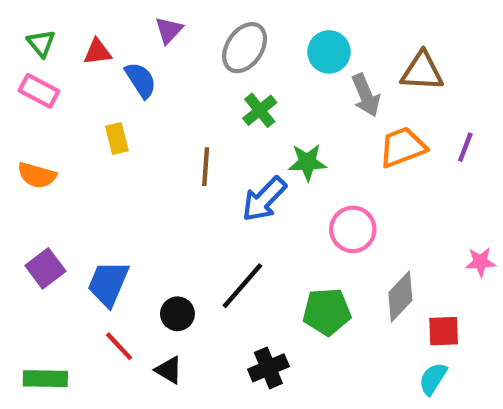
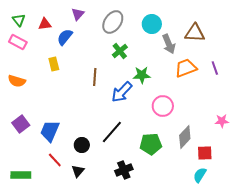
blue semicircle: (141, 80) -> (65, 37), turned -108
purple line: (465, 147) -> (215, 68), turned -40
black triangle: (169, 370) -> (78, 171), turned 40

